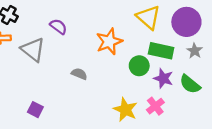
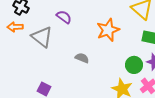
green circle: (139, 66) -> (134, 65), moved

